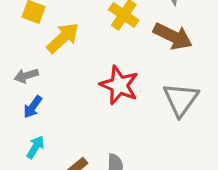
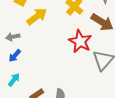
red star: (119, 85) -> (80, 41), moved

